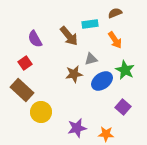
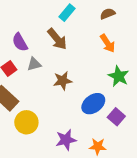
cyan rectangle: (90, 24) -> (67, 13), moved, turned -42
gray triangle: (91, 59) -> (34, 64), moved
blue ellipse: (102, 81) -> (93, 104), moved

